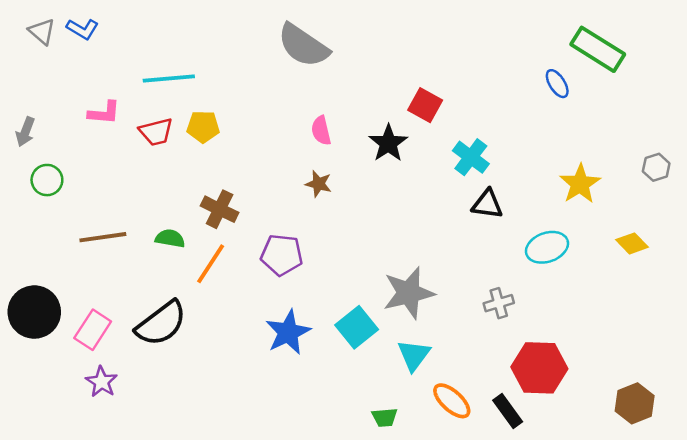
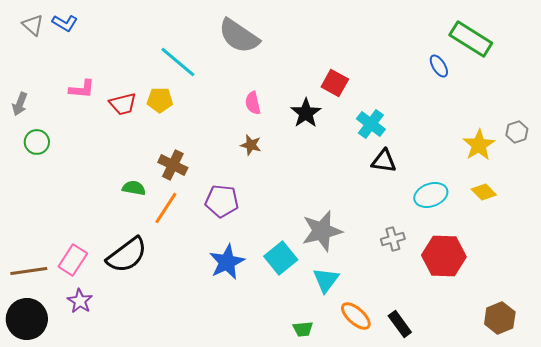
cyan line: (169, 78) -> (178, 62), moved, turned 45
yellow star: (580, 184) -> (479, 145), moved
brown line: (103, 237) -> (29, 271), moved
yellow diamond: (632, 243) -> (484, 192), moved
black circle: (34, 312) -> (27, 319), moved
red hexagon: (539, 368) -> (444, 256), moved

